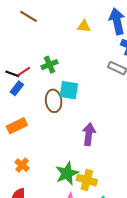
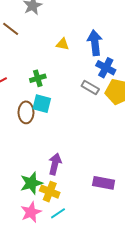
green cross: (50, 65) -> (38, 78), moved
purple arrow: (89, 134) -> (55, 164), moved

